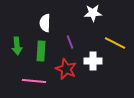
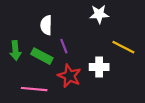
purple line: (70, 42) -> (64, 46), moved
green rectangle: (41, 51) -> (42, 56), turned -66

